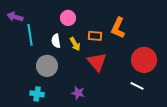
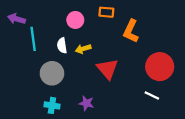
orange rectangle: (95, 36) -> (106, 12), moved
yellow arrow: (75, 44) -> (83, 49), turned 104
cyan cross: (37, 94) -> (52, 105), moved

